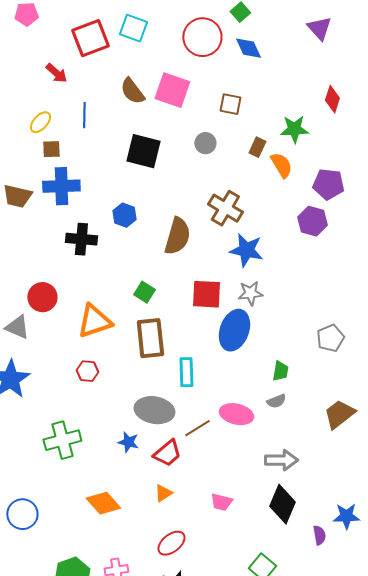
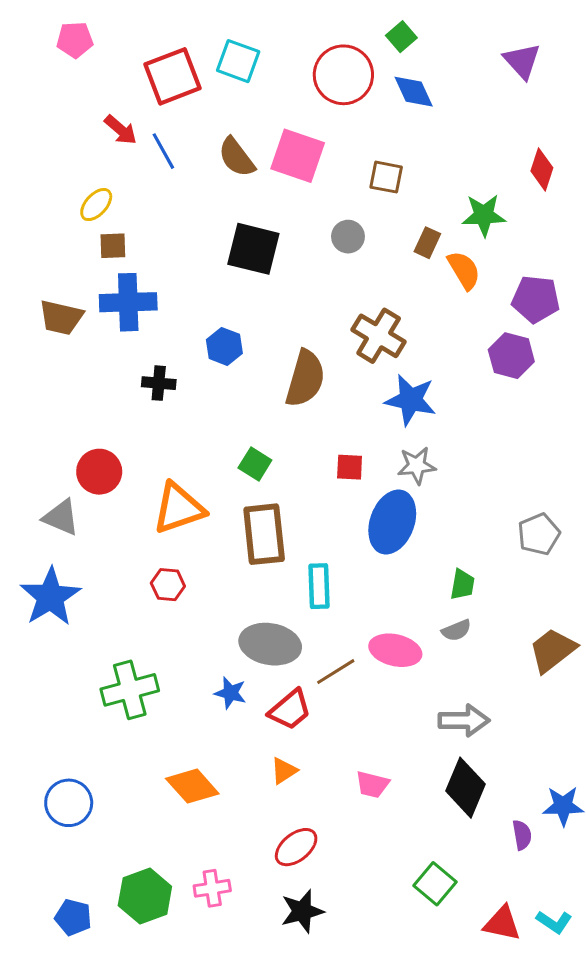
blue line: (84, 115) -> (163, 151), moved, turned -30
black cross: (81, 239) -> (159, 383), size x0.7
red square: (206, 294) -> (350, 467), size x0.6

